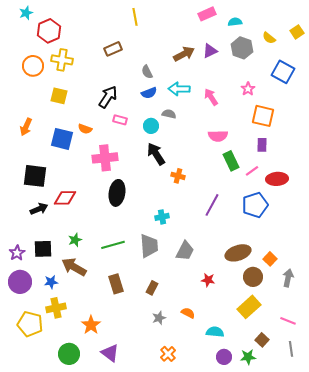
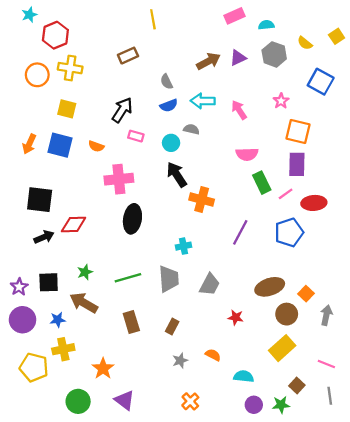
blue square: (62, 139) -> (60, 145), moved
purple rectangle: (262, 145) -> (297, 164), size x1.5
orange cross: (178, 176) -> (202, 200), size x1.5

